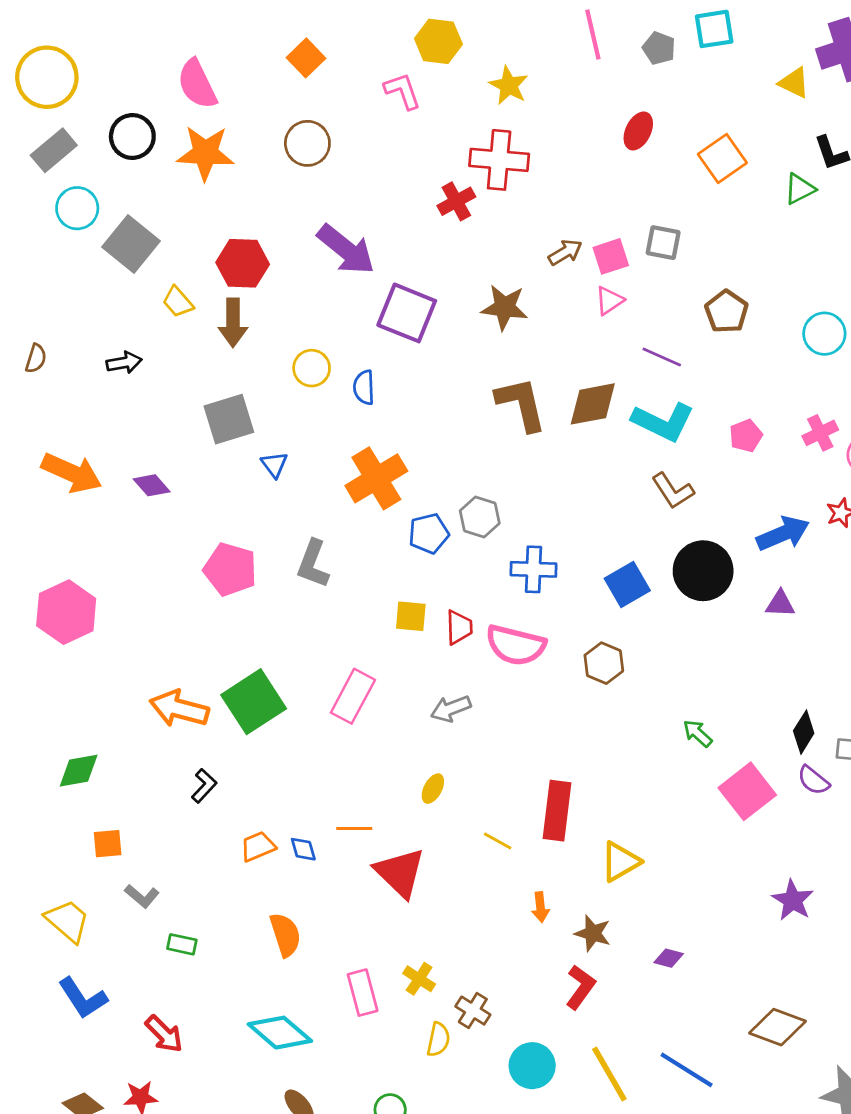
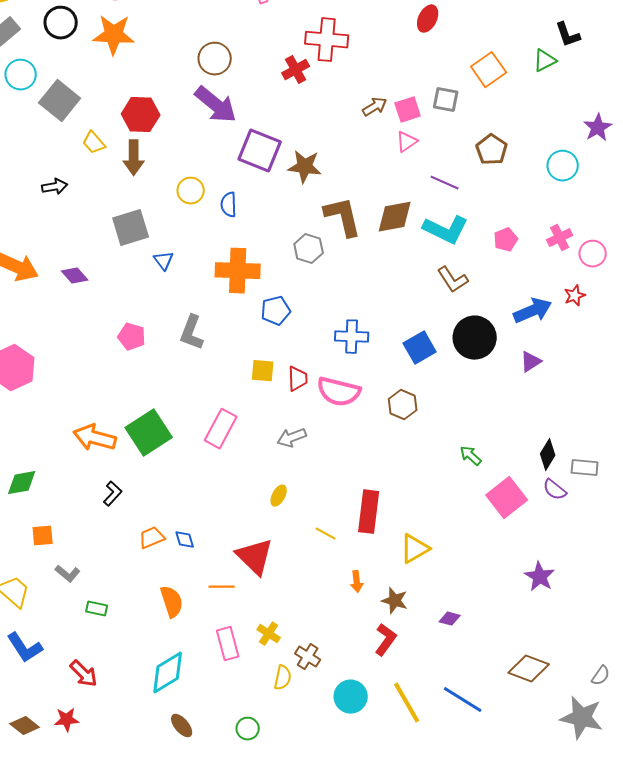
brown circle: (307, 143) -> (215, 59), moved
orange square: (722, 159) -> (489, 70), moved
brown star: (505, 307) -> (305, 167), moved
orange cross: (376, 478) -> (238, 271), turned 33
gray hexagon: (480, 517) -> (309, 249), moved
pink pentagon: (230, 569) -> (132, 337), size x0.7
purple triangle: (780, 604) -> (531, 362), turned -35
orange line: (354, 829) -> (222, 587), moved
cyan diamond: (280, 1033) -> (168, 673), turned -72

